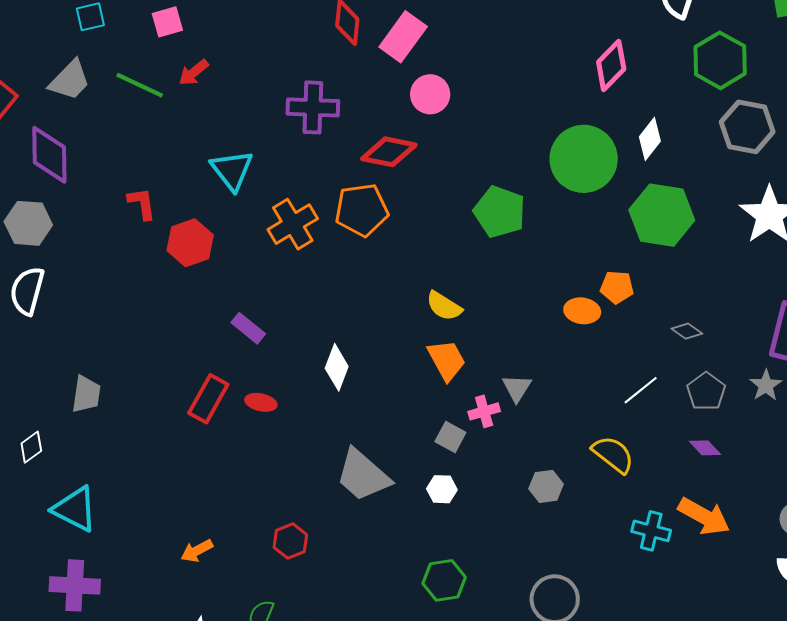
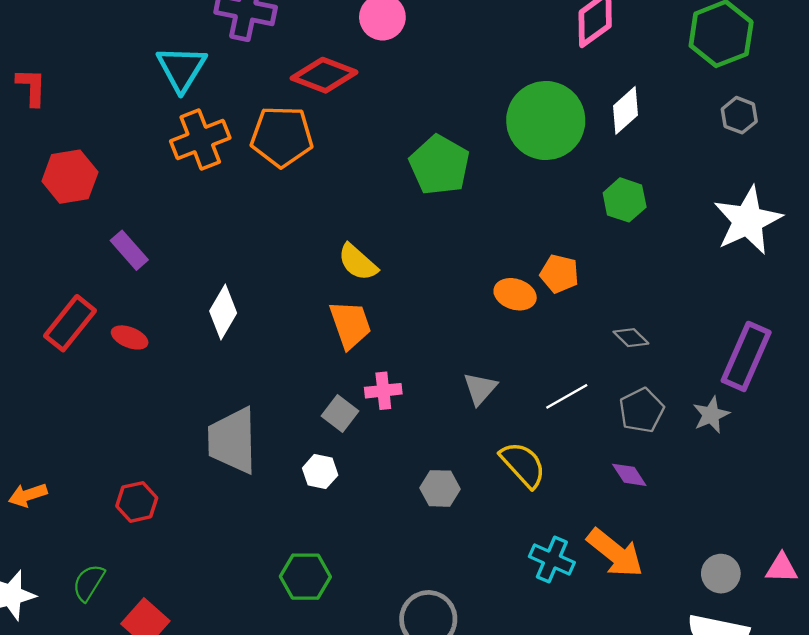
gray hexagon: (747, 127) -> (739, 115), size x0.6
cyan triangle: (232, 170) -> (181, 69), moved
green hexagon: (662, 215) -> (625, 200), size x0.6
red hexagon: (190, 243) -> (70, 177), moved
gray triangle: (517, 388) -> (480, 389), moved
gray trapezoid: (363, 475) -> (232, 440), turned 38

